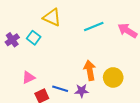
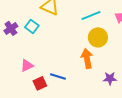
yellow circle: (113, 77) -> (98, 37), moved
purple star: (82, 91) -> (110, 78), moved

